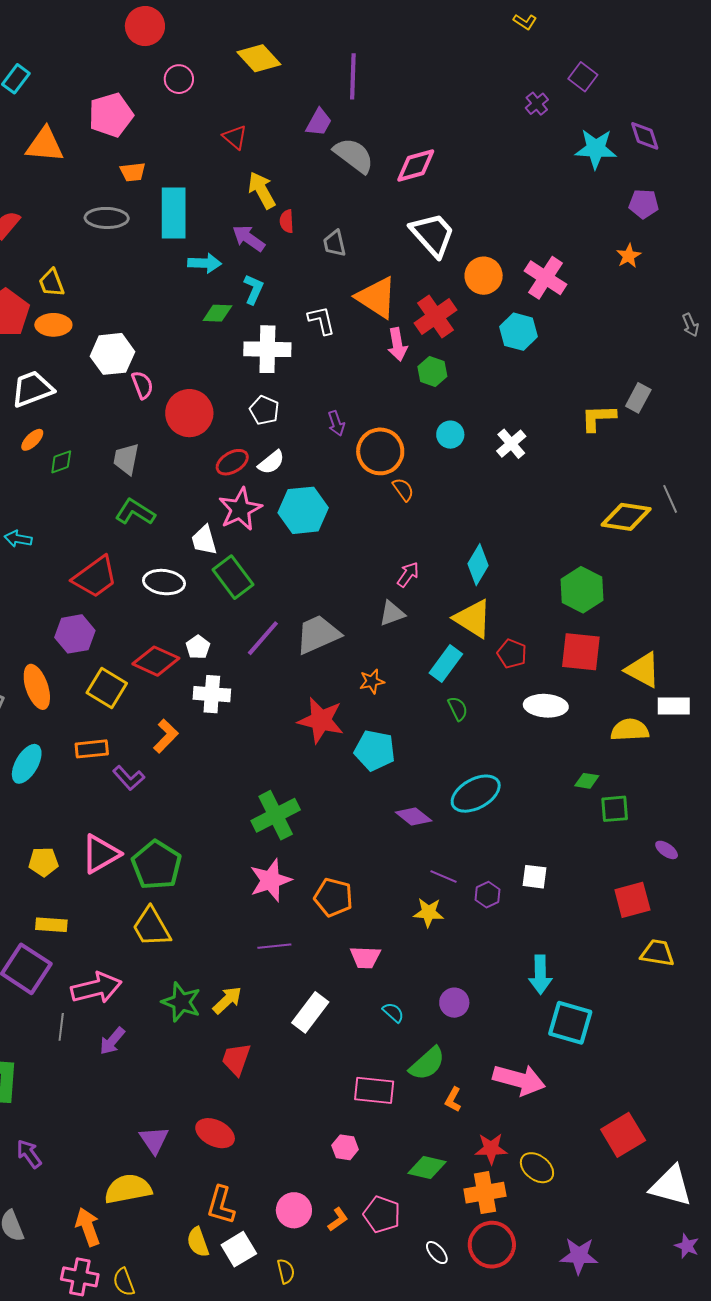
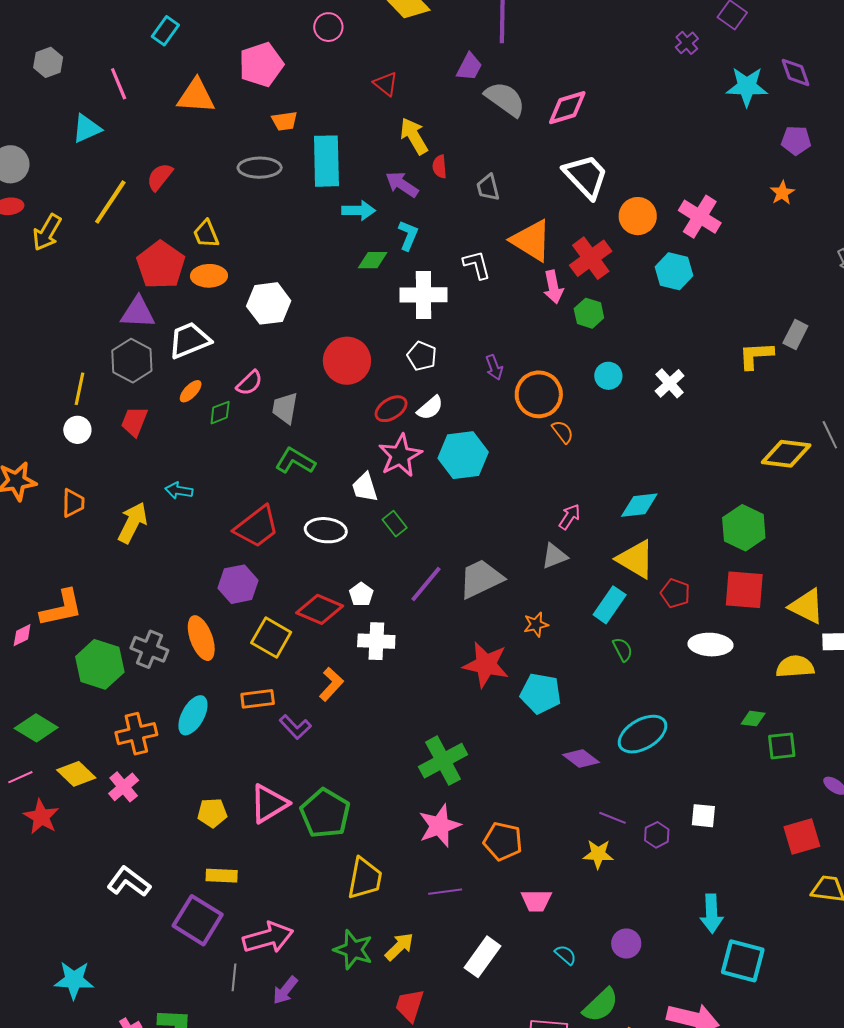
pink semicircle: (142, 385) -> (249, 383), moved, turned 68
cyan diamond: (478, 565) -> (639, 505), turned 54
green rectangle: (233, 577) -> (395, 524), size x0.6
yellow trapezoid: (151, 927) -> (365, 878), moved, turned -138

